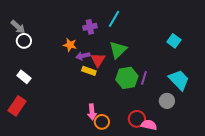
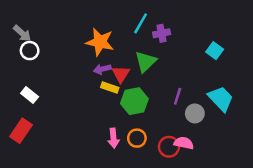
purple cross: (90, 27) -> (162, 33), moved
orange star: (70, 45) -> (100, 42), moved, size x1.6
green hexagon: (127, 78) -> (134, 101), moved
gray circle: (167, 101) -> (195, 113), moved
orange circle: (102, 122) -> (137, 138), moved
pink semicircle: (149, 125) -> (184, 143), moved

